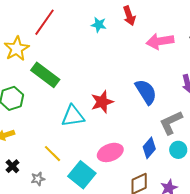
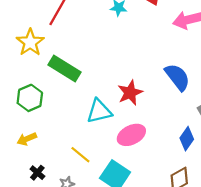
pink ellipse: (110, 152) -> (131, 135), moved

